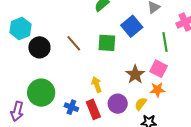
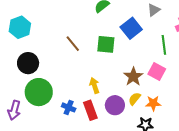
black circle: (39, 47) -> (28, 63), moved
orange star: (157, 90) -> (153, 103), moved
yellow semicircle: (141, 104) -> (135, 99), moved

